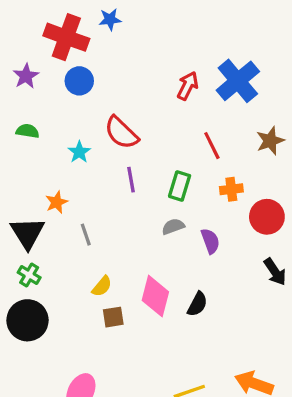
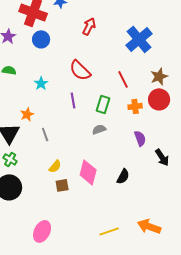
red arrow: (188, 86) -> (89, 26), moved
red semicircle: (121, 133) -> (80, 70), moved
red circle: (267, 217) -> (159, 99), moved
purple semicircle: (210, 241) -> (140, 138), moved
black semicircle: (197, 304) -> (123, 176), moved

